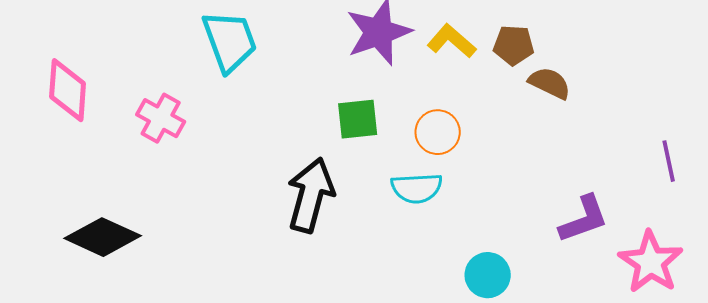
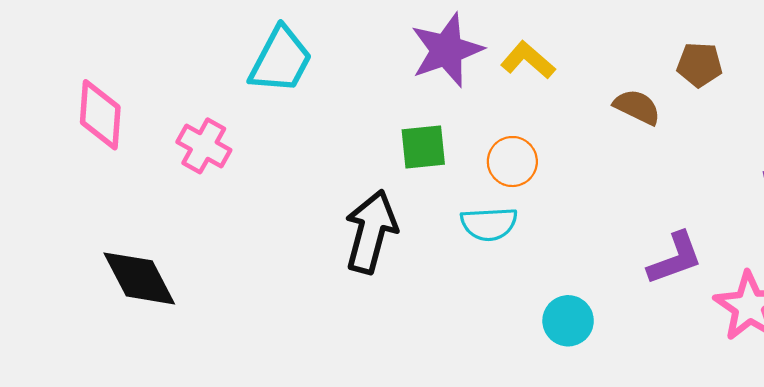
cyan trapezoid: (230, 41) -> (281, 60), turned 48
brown pentagon: (514, 45) -> (699, 65), moved
black diamond: (103, 237) -> (139, 278), turned 38

